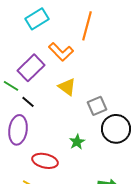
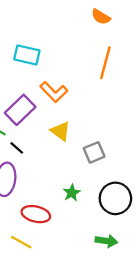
cyan rectangle: (37, 19) -> (27, 55), turned 45
orange line: (87, 26) -> (105, 63), moved
black circle: (116, 129) -> (115, 198), moved

